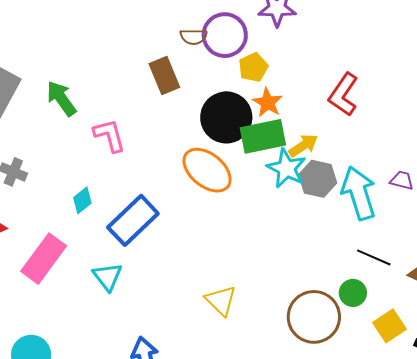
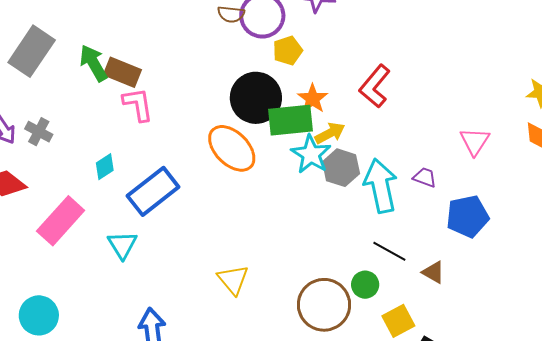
brown rectangle: (164, 75) -> (122, 72), moved, turned -51
orange star: (268, 103) -> (313, 99), moved

